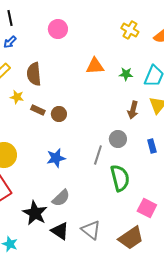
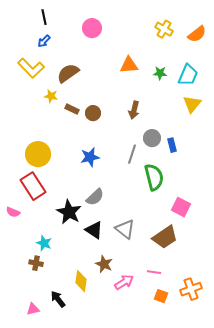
brown semicircle: (34, 74) -> (68, 73), turned 60
brown arrow: (133, 110) -> (134, 110), moved
blue rectangle: (152, 146) -> (172, 145), moved

